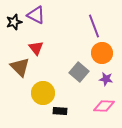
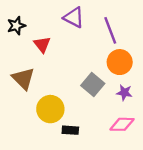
purple triangle: (36, 15) -> (74, 17), moved
red triangle: (36, 48) -> (42, 44), moved

